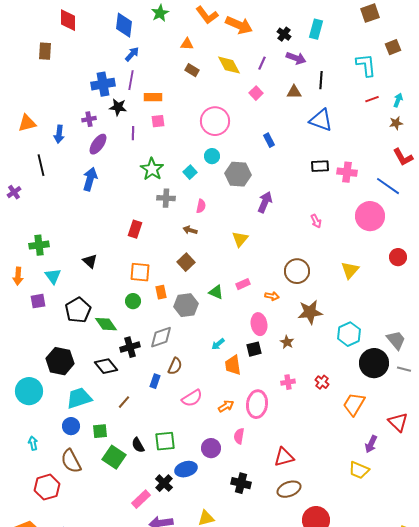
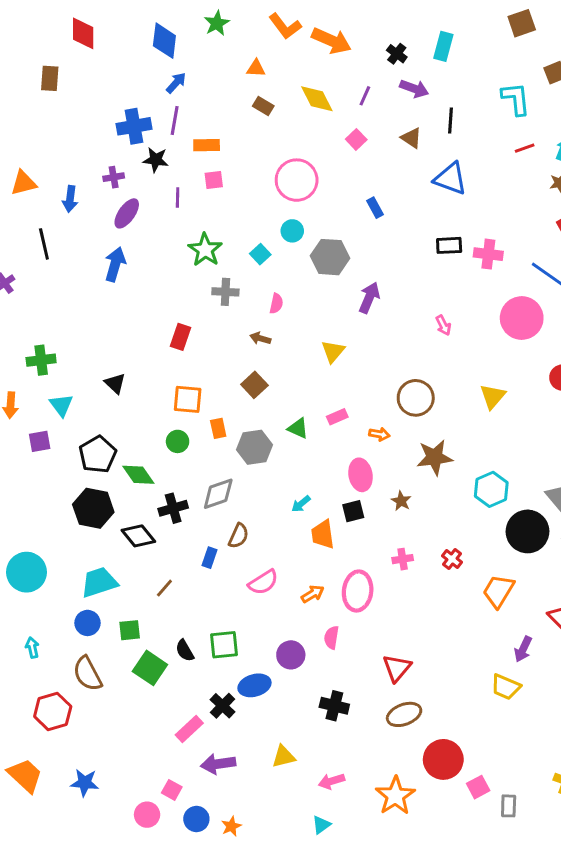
brown triangle: (294, 92) -> (411, 138), turned 35
black hexagon: (60, 361) -> (93, 508), moved
red triangle: (284, 457) -> (397, 668), turned -35

